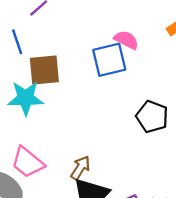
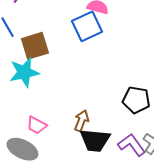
black pentagon: (152, 117) -> (136, 100), moved
pink trapezoid: (27, 162) -> (37, 125), size x0.7

